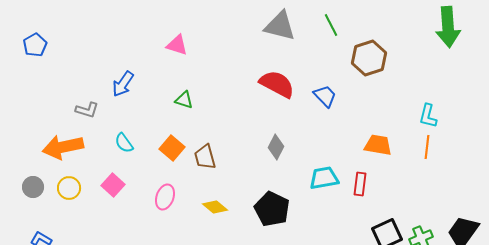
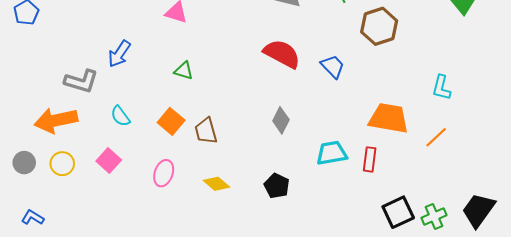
gray L-shape: (87, 110) -> (81, 81), size x1.4
orange trapezoid: (378, 145) -> (389, 118), size x1.4
orange line: (427, 147) -> (436, 137), moved, turned 40
black pentagon: (272, 209) -> (277, 186), size x0.7

